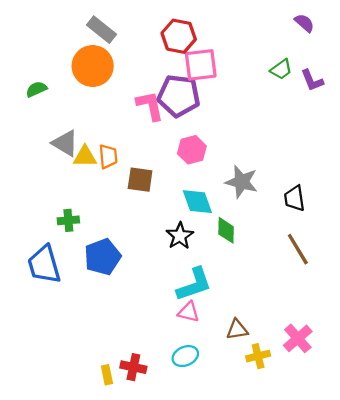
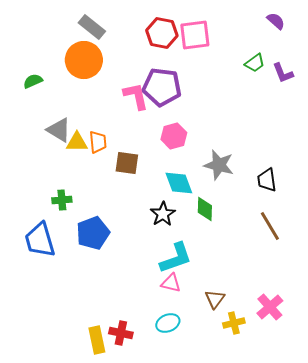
pink square: (201, 65) -> (195, 35), moved
brown triangle: (237, 330) -> (215, 299), turned -45
yellow rectangle: (107, 375) -> (97, 340), size x1.5

